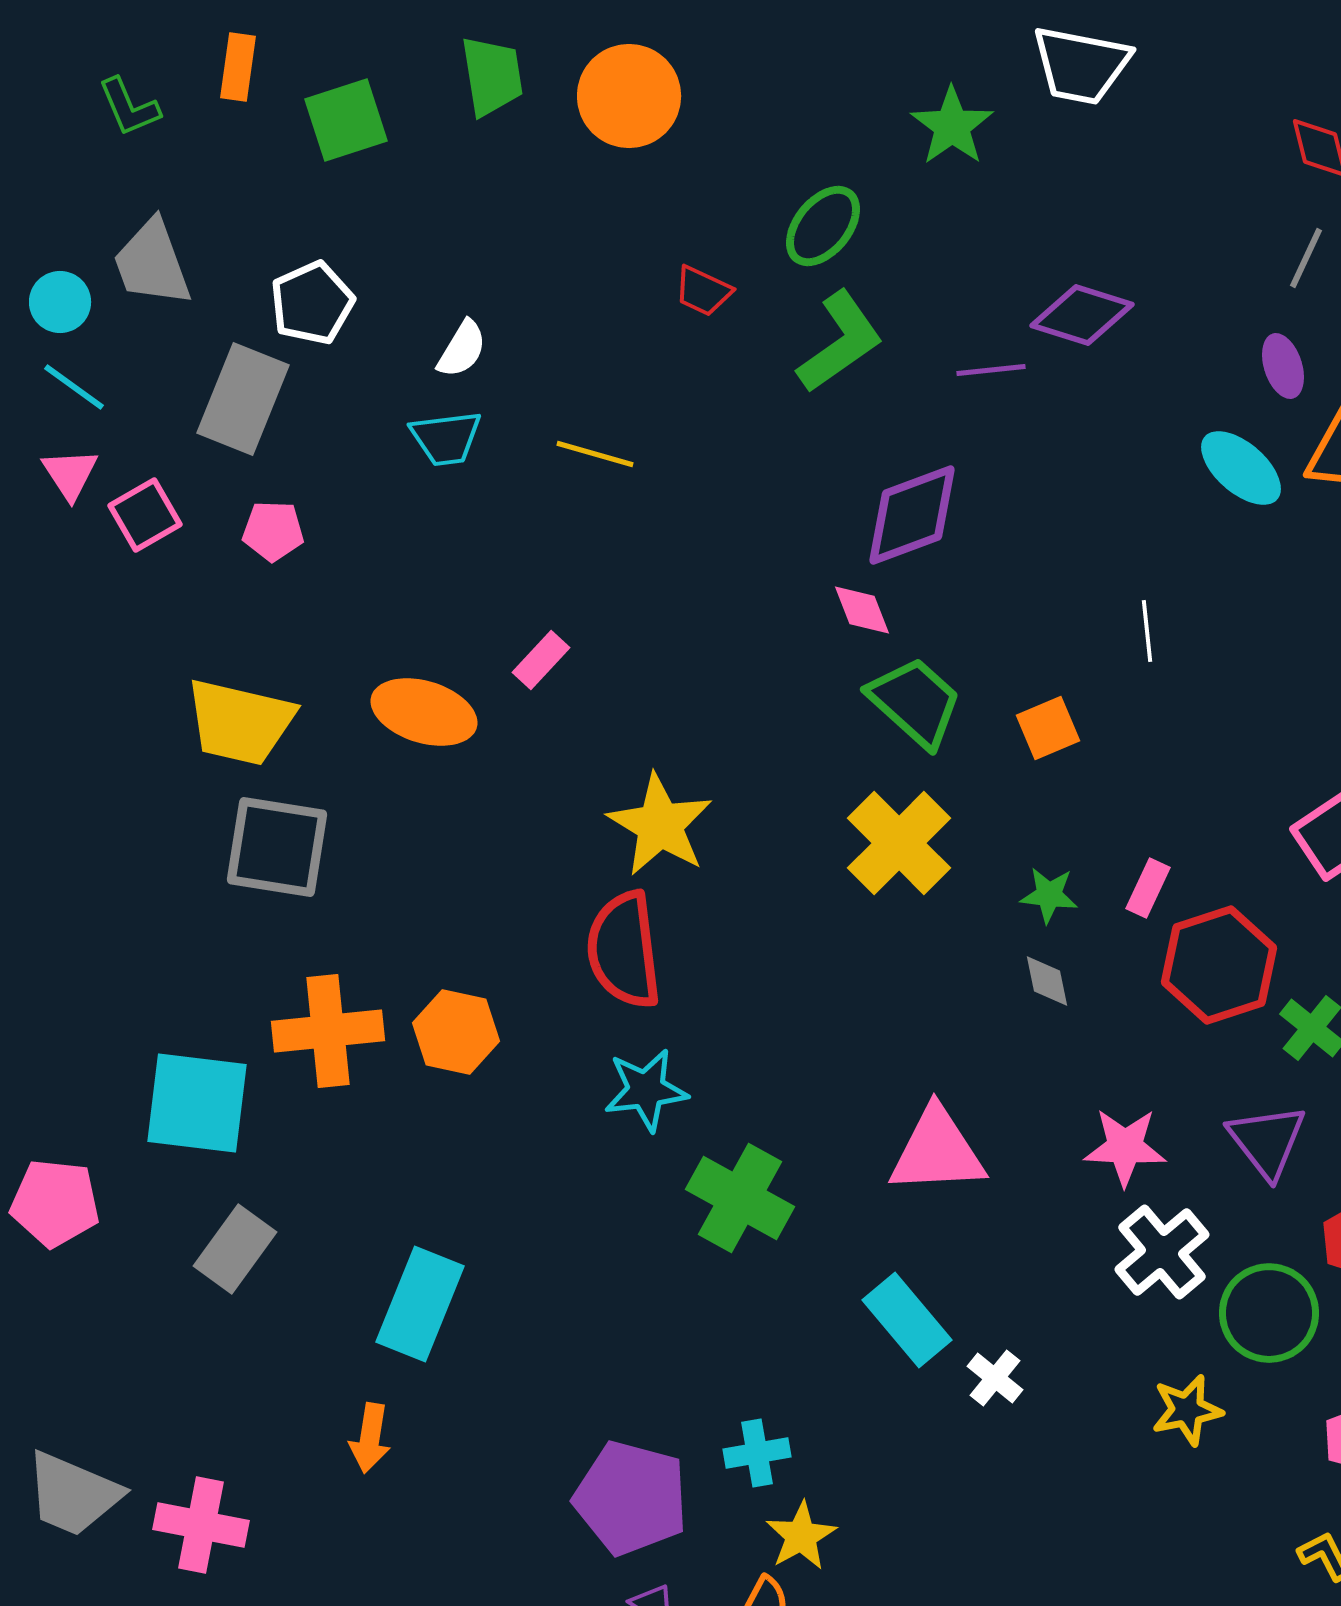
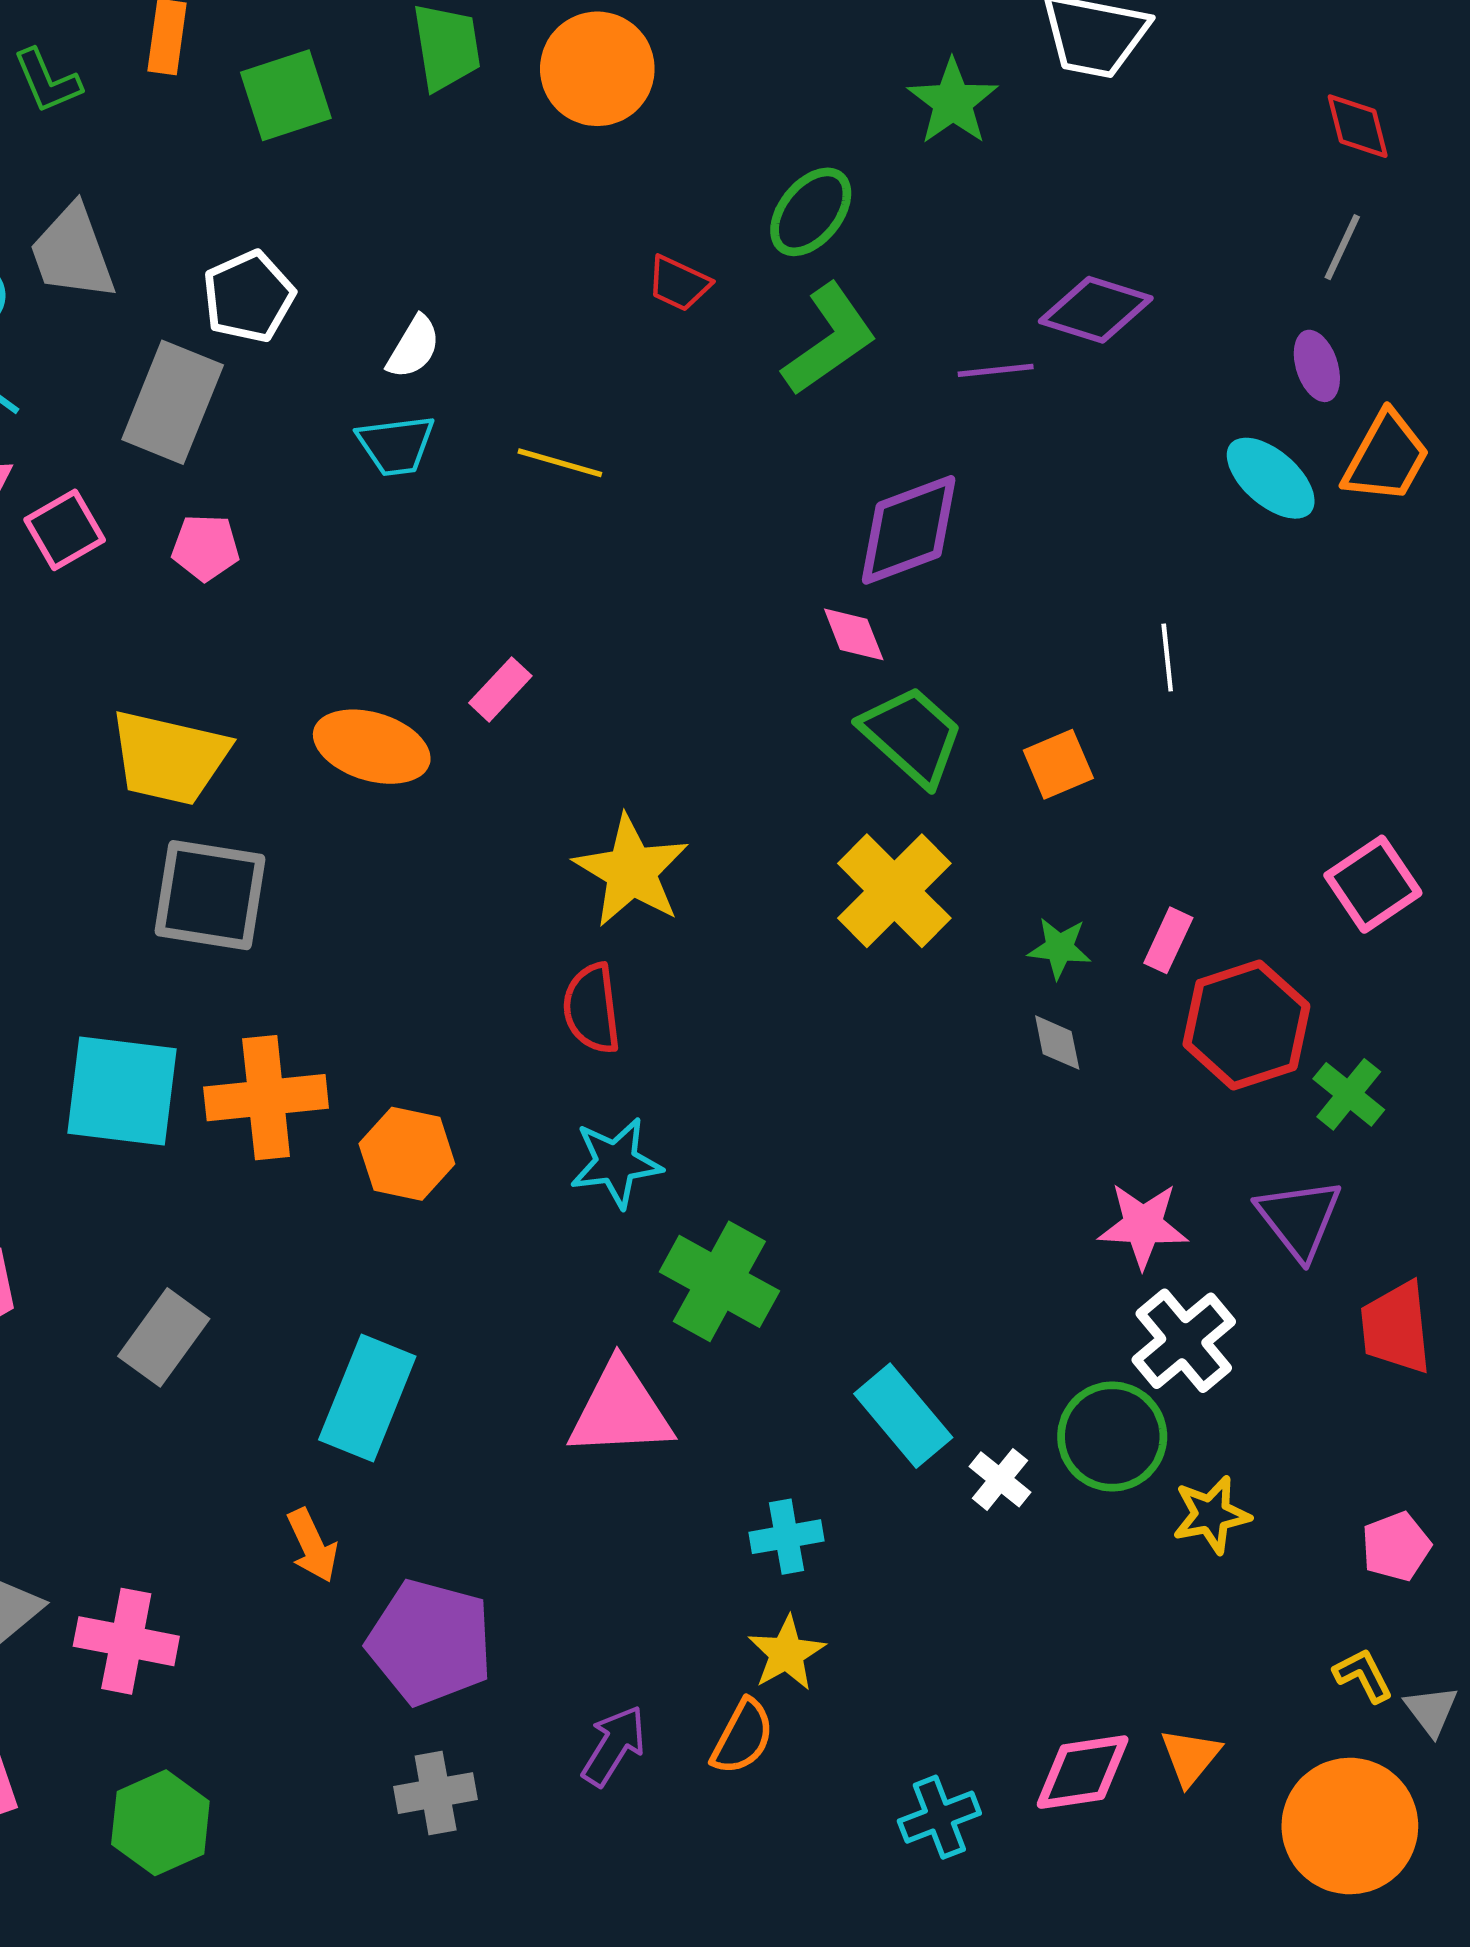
red semicircle: (624, 950) -> (592, 1008), size x0.7
orange hexagon: (456, 1032) -> (407, 1154), moved
cyan square: (197, 1103) -> (122, 1091), moved
pink triangle: (937, 1151) -> (620, 1410), moved
green circle: (1269, 1313) -> (1112, 1437), moved
orange arrow: (370, 1438) -> (312, 1545), turned -34
cyan cross: (757, 1453) -> (787, 1537), moved
purple pentagon: (631, 1498) -> (430, 1642), moved

